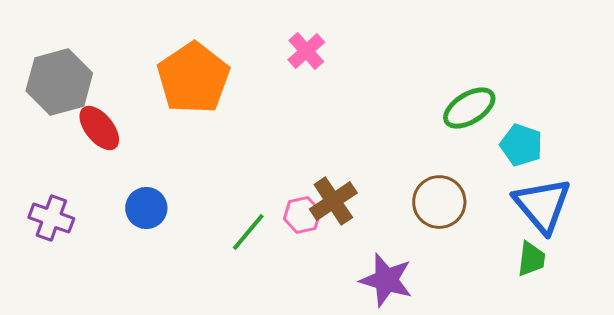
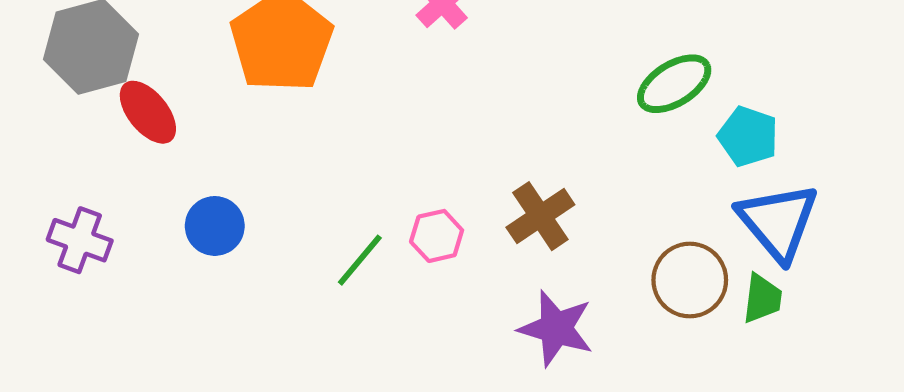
brown cross: (333, 201) -> (540, 216), moved
brown circle: (439, 202) -> (690, 280), moved

